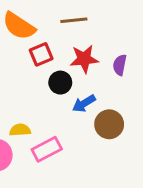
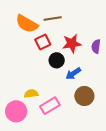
brown line: (74, 20) -> (53, 18), moved
brown circle: (109, 124) -> (84, 96), moved

